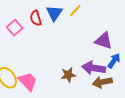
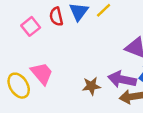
pink trapezoid: (28, 81) -> (42, 73), moved

